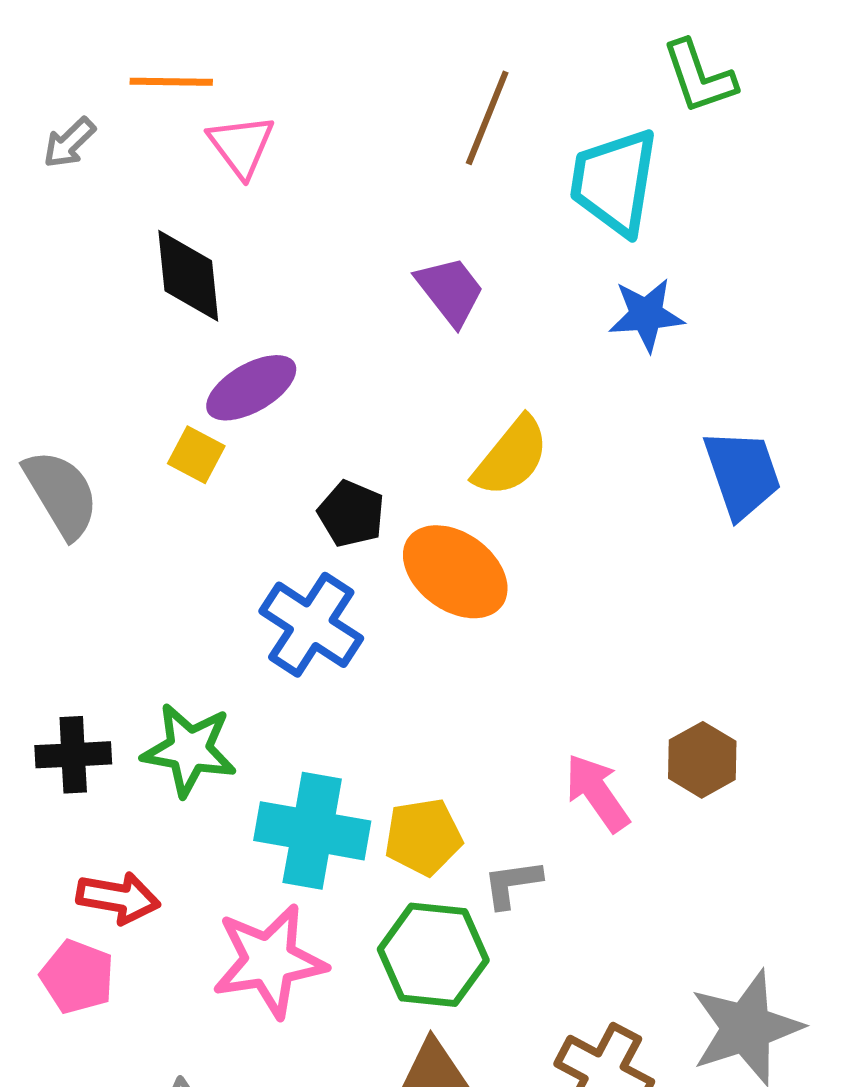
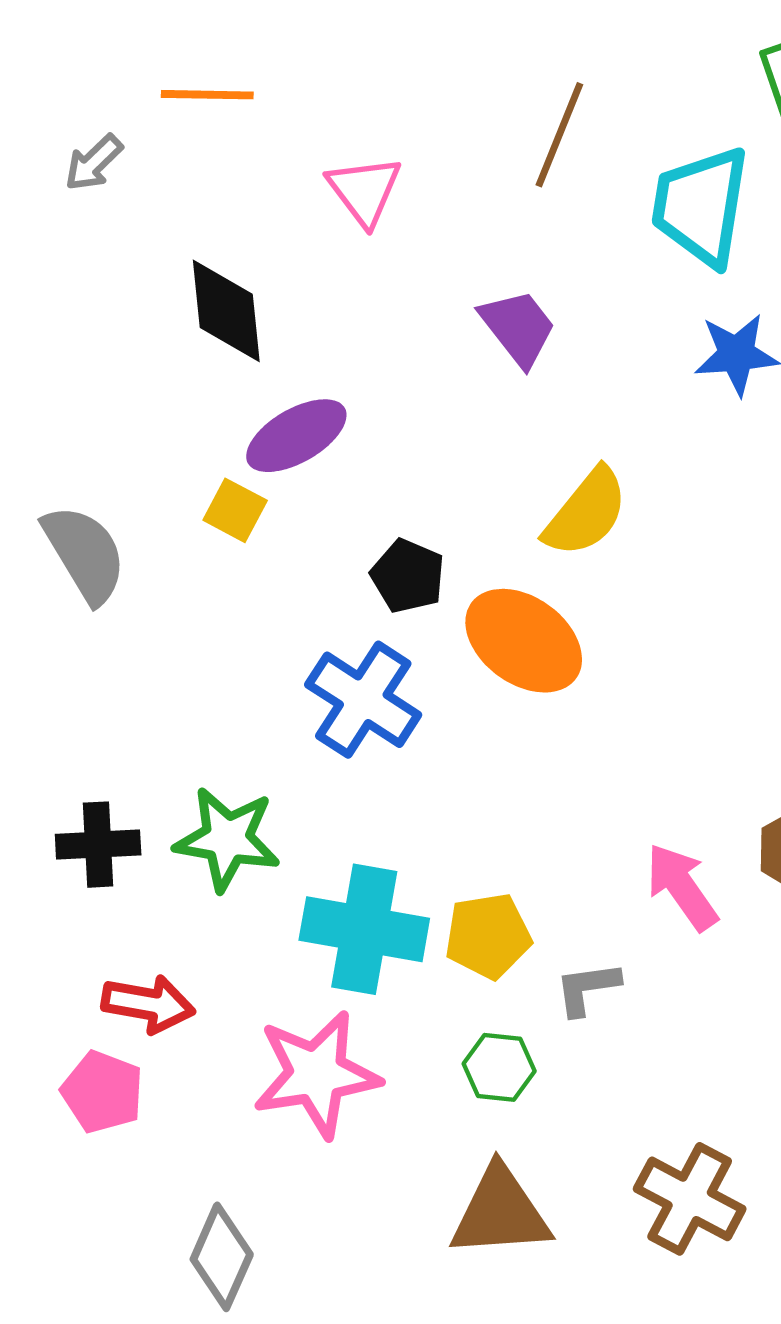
pink triangle: (241, 146) -> (364, 191), moved
green hexagon: (433, 955) -> (499, 1067), size x0.6

